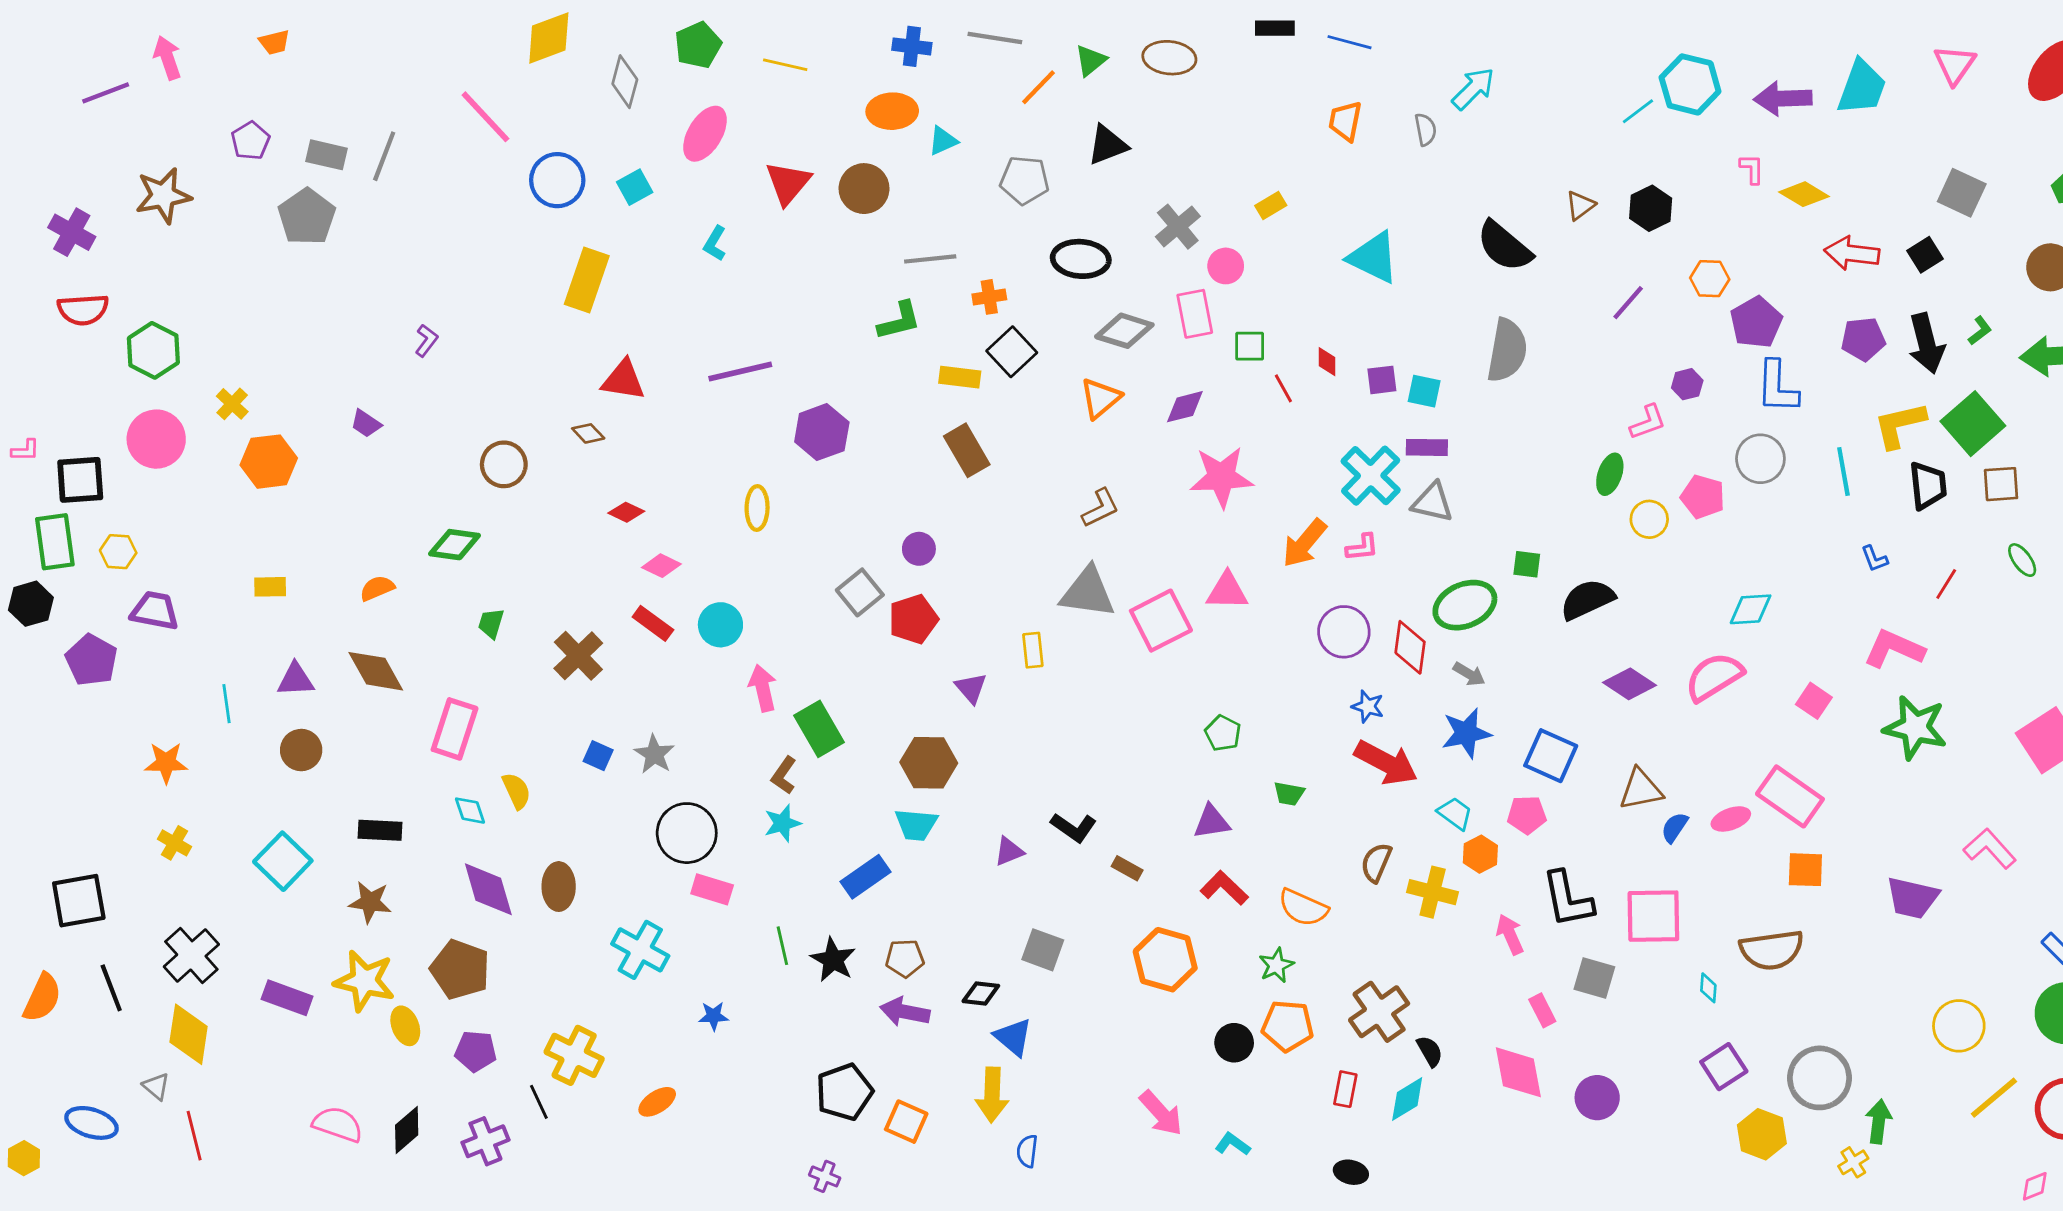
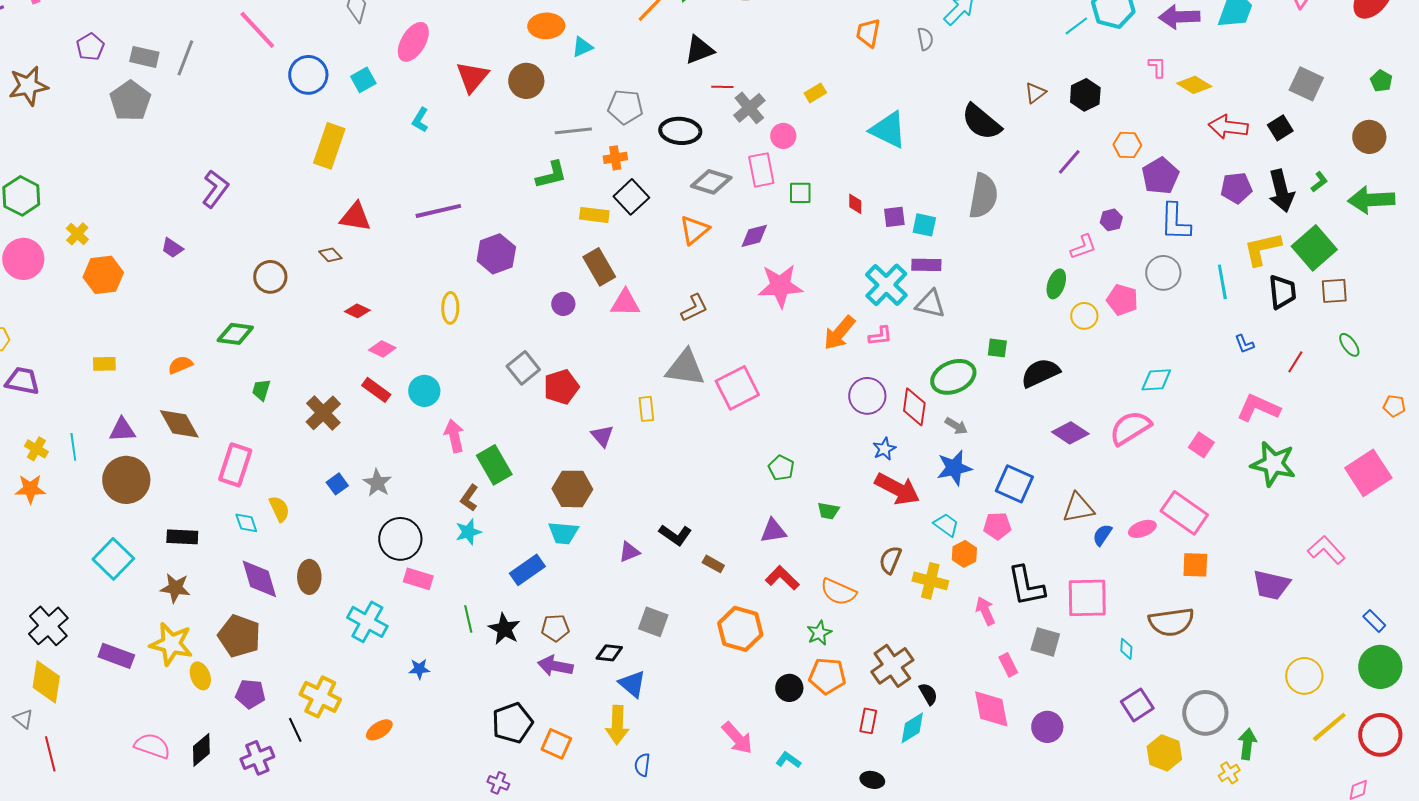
gray pentagon: (1024, 180) -> (625, 107), moved
purple L-shape: (426, 341) -> (215, 189), size x1.6
red line: (1283, 388) -> (722, 87), moved, turned -60
purple circle: (919, 549) -> (563, 304), moved
pink triangle: (1227, 591) -> (625, 303), moved
blue star: (1368, 706) -> (884, 449), turned 30
brown circle: (301, 750) -> (126, 480), size x1.6
blue square: (598, 756) -> (337, 484), turned 30
yellow cross: (174, 843) -> (36, 449), moved

